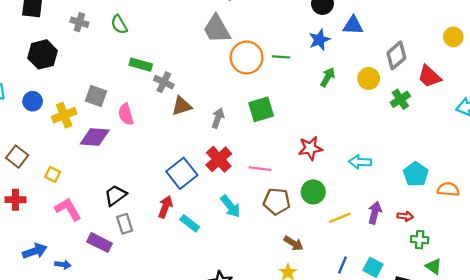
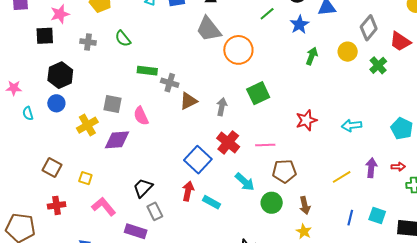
green line: (281, 57) -> (267, 14), moved, turned -35
blue circle: (33, 101) -> (56, 103), moved
green circle: (313, 192) -> (272, 203), moved
brown arrow: (294, 243) -> (305, 205), turned 54

